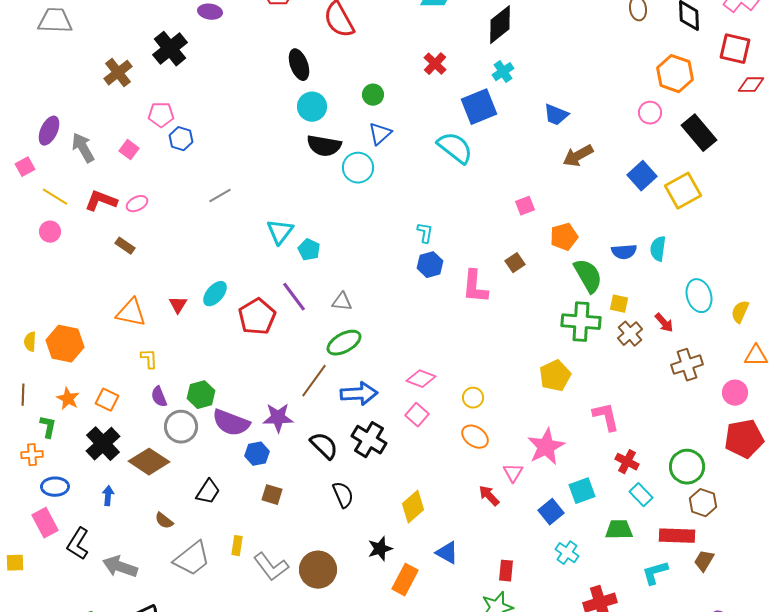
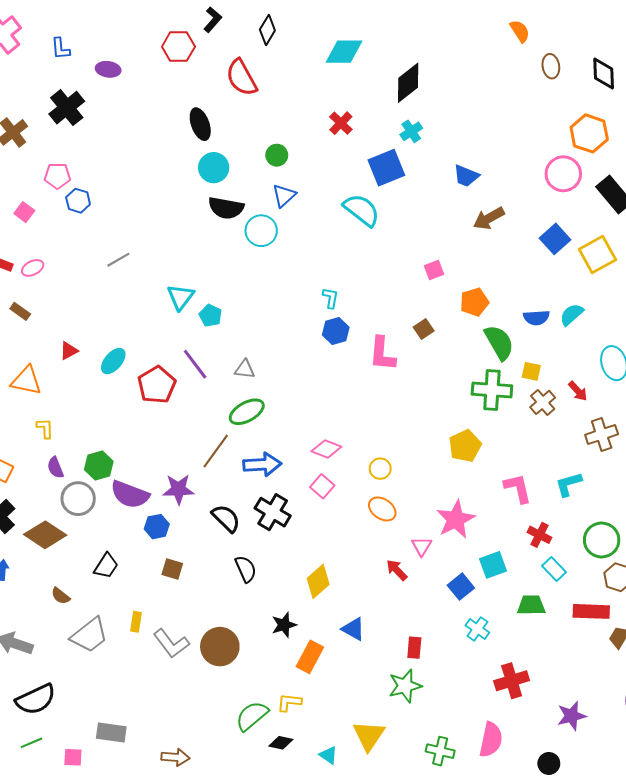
pink circle: (650, 113) -> (563, 174), size x1.5
cyan semicircle: (658, 249) -> (572, 314), turned 40
red triangle: (178, 305) -> (69, 351), moved, turned 30
cyan L-shape: (655, 573) -> (568, 484), moved

